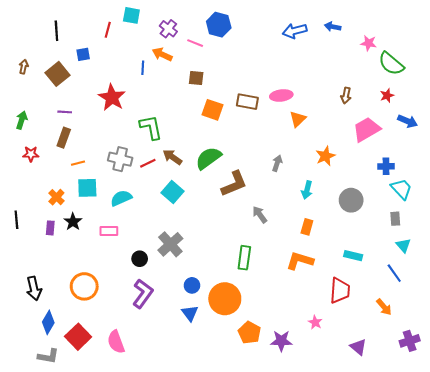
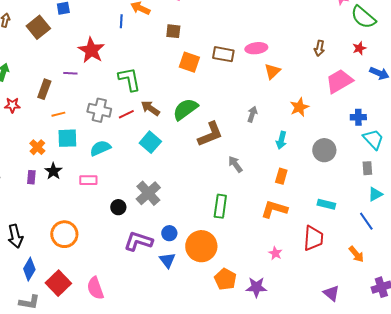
purple line: (65, 112) -> (70, 73), moved
cyan triangle: (403, 245) -> (375, 194), turned 42
purple L-shape: (143, 294) -> (138, 241), moved, turned -108
pink star: (315, 322) -> (275, 253), moved

